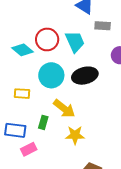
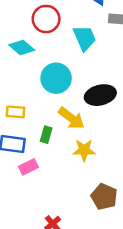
red circle: (47, 39) -> (46, 19), moved
black ellipse: (85, 76) -> (100, 95), moved
yellow rectangle: (22, 94) -> (15, 112), moved

